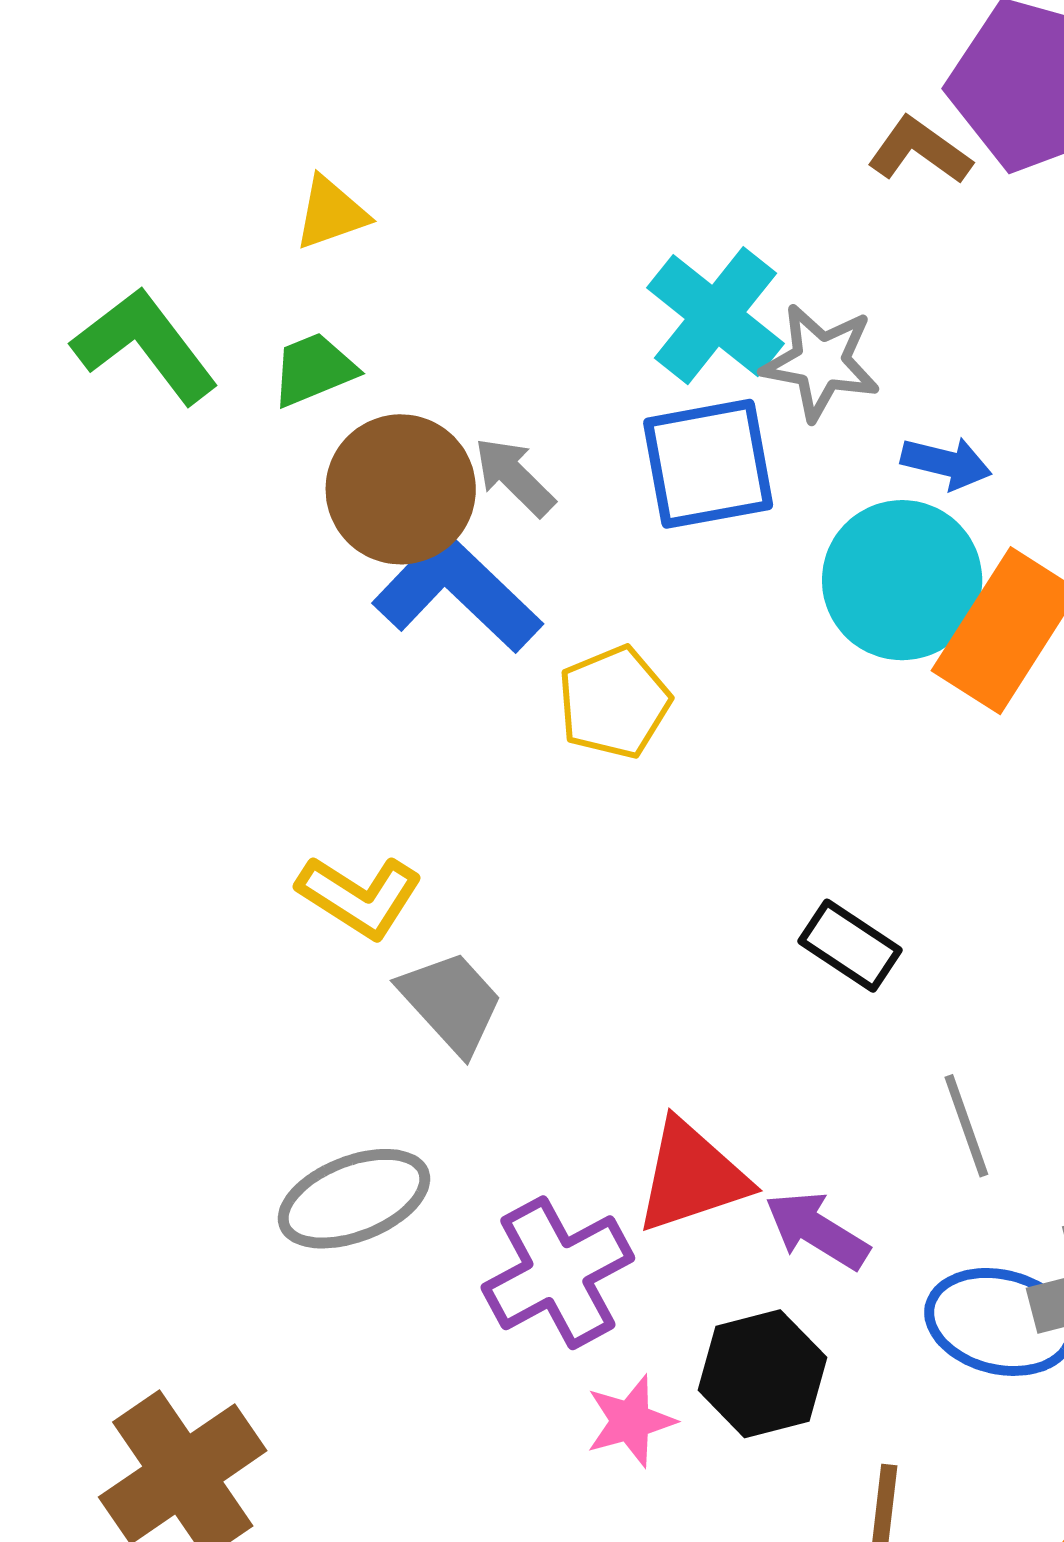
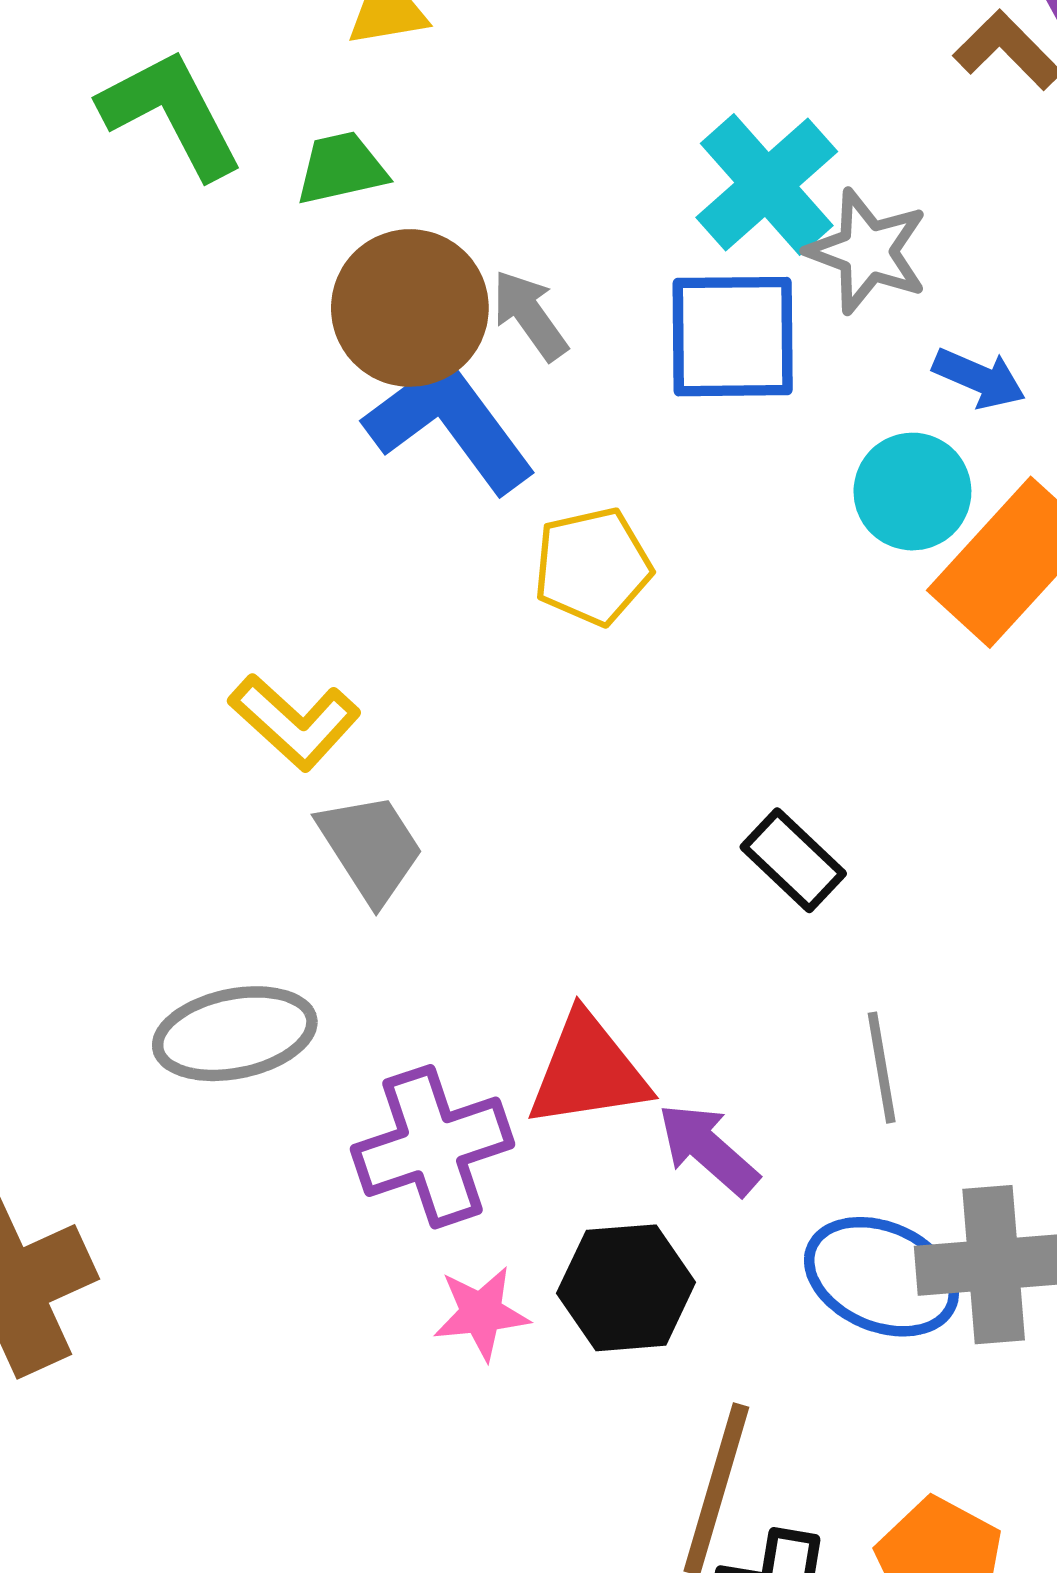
cyan circle: (902, 580) -> (912, 492), size x0.7

